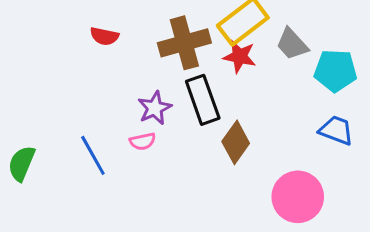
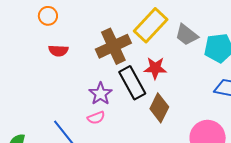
red star: (240, 57) -> (155, 68), moved

